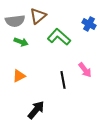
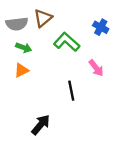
pink arrow: (85, 70) -> (96, 68), moved
orange triangle: (19, 76) -> (21, 70), moved

